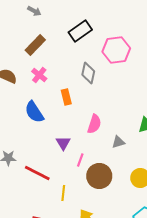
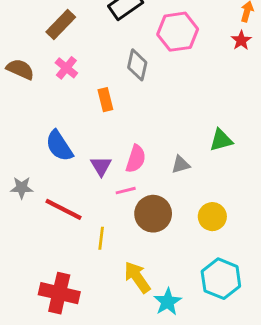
blue semicircle: (34, 112) -> (59, 146), moved
pink semicircle: (94, 124) -> (136, 159), moved
pink line: (80, 160) -> (126, 191), turned 56

